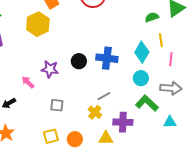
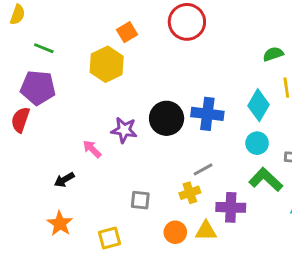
black circle: (79, 61) -> (167, 118), size x1.5
gray square: (57, 105) -> (140, 200), moved
yellow cross: (95, 112) -> (190, 193), turned 32
yellow square: (51, 136) -> (110, 238), moved
orange circle: (75, 139) -> (175, 232), moved

